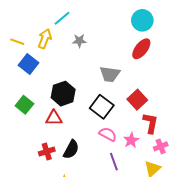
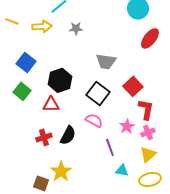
yellow arrow: (45, 39) -> (42, 26), turned 66
yellow line: (17, 42) -> (12, 21), moved
red ellipse: (141, 49) -> (150, 38), moved
blue square: (28, 64) -> (26, 62), moved
pink semicircle: (108, 134) -> (94, 120), moved
pink cross: (161, 146) -> (148, 132), moved

